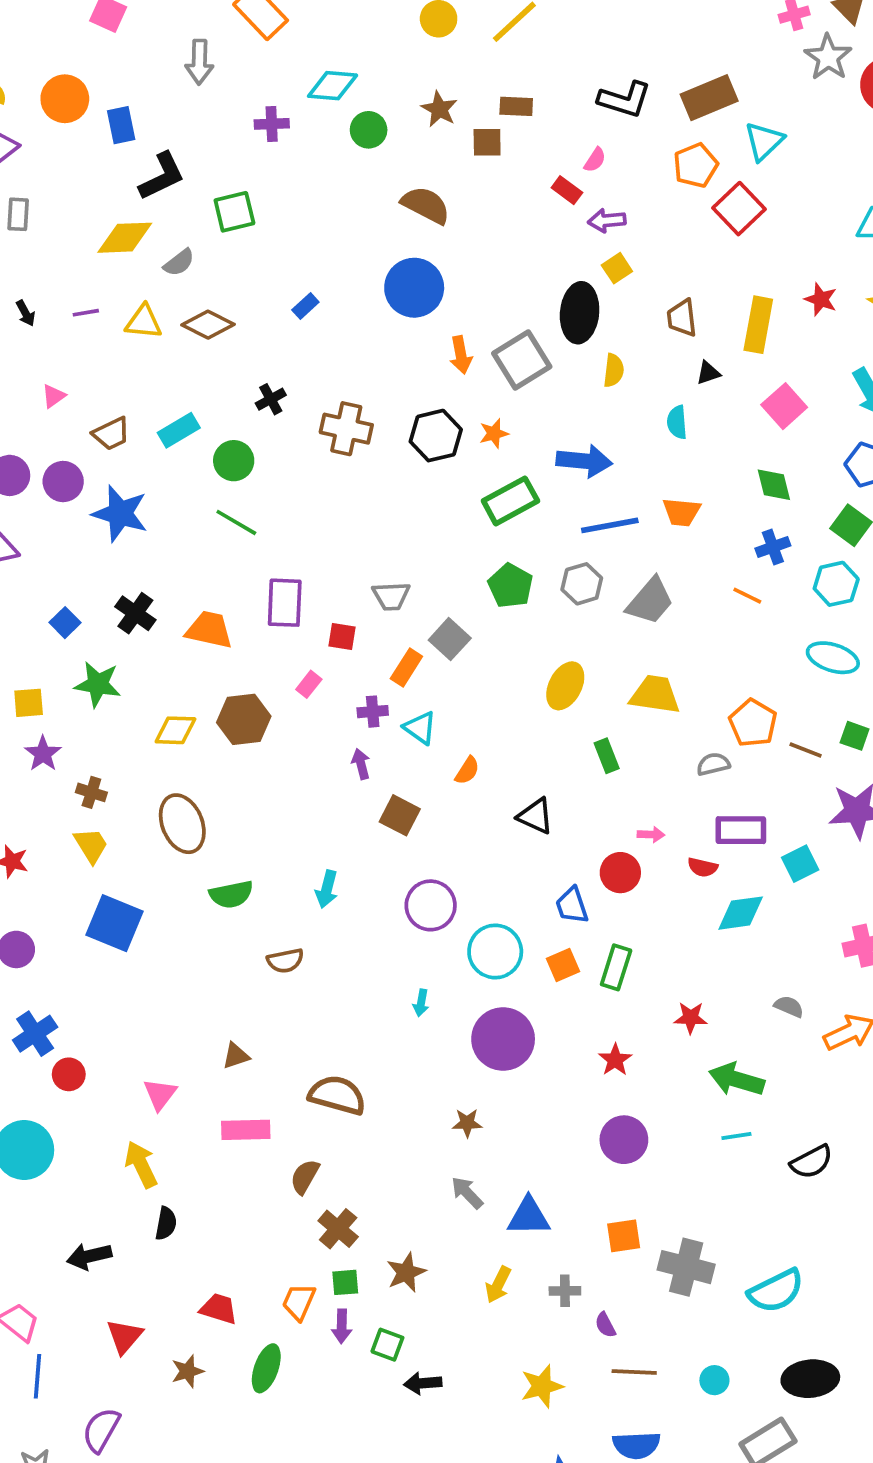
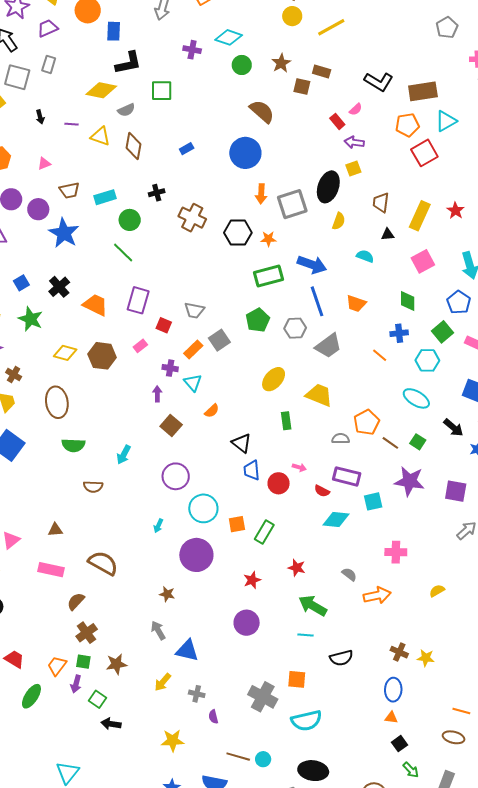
brown diamond: (208, 325) -> (134, 146), turned 60
cyan semicircle: (677, 422) -> (365, 256), turned 102
blue line: (610, 525) -> (317, 301), turned 68
blue trapezoid: (572, 905) -> (252, 470), moved
orange square: (624, 1236) -> (297, 679), moved
brown line: (634, 1372) -> (238, 757), moved

